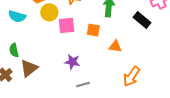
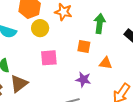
pink square: (67, 25) -> (49, 58), moved
purple star: (72, 62) -> (83, 80), moved

